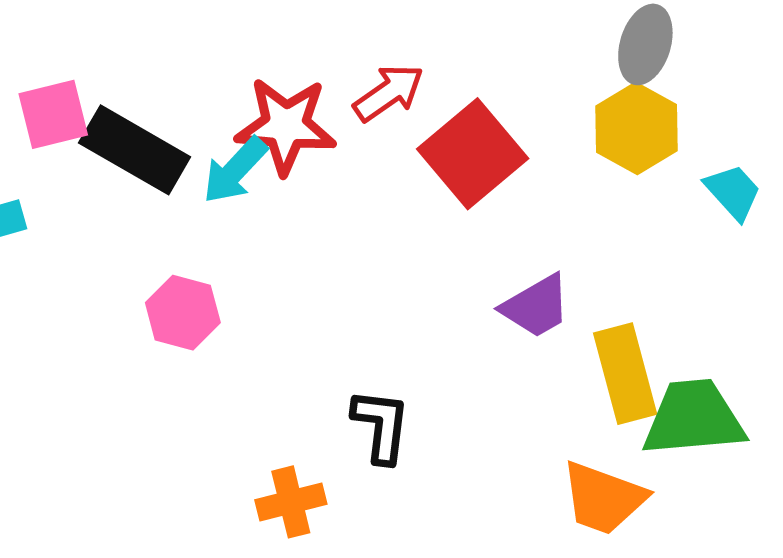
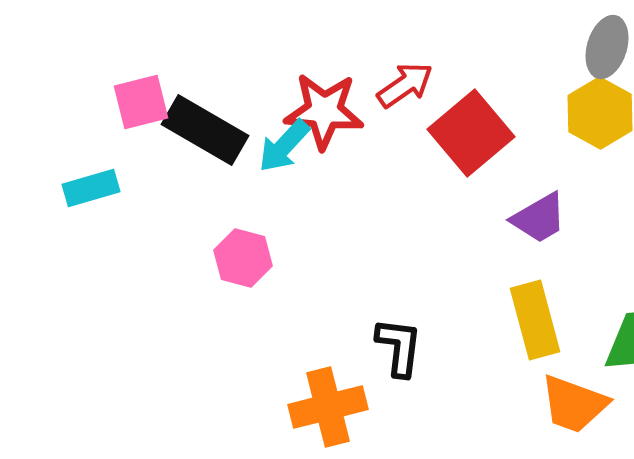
purple trapezoid: (536, 306) -> (539, 218), moved
yellow rectangle: (625, 374) -> (535, 320), moved
orange cross: (291, 502) -> (328, 407), size x1.4

